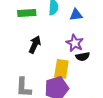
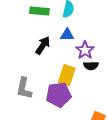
blue triangle: (76, 15) -> (67, 35), moved

